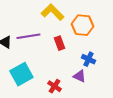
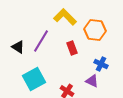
purple line: (28, 36) -> (41, 41), turned -50

